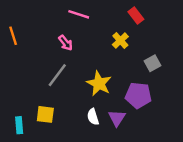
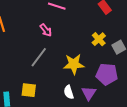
yellow cross: (120, 41) -> (99, 39), moved
yellow star: (99, 83) -> (74, 64), turned -30

